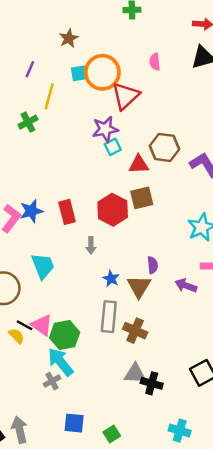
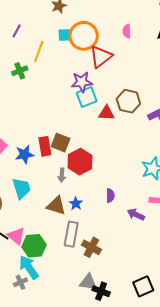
purple line: (30, 69) -> (17, 31), moved
cyan square: (113, 147) -> (87, 97), size x1.5
brown square: (142, 198) -> (61, 143), moved, turned 30
red hexagon: (113, 210) -> (80, 162), moved
blue star: (31, 211) -> (24, 154), moved
brown triangle: (139, 286) -> (56, 206), moved, turned -50

